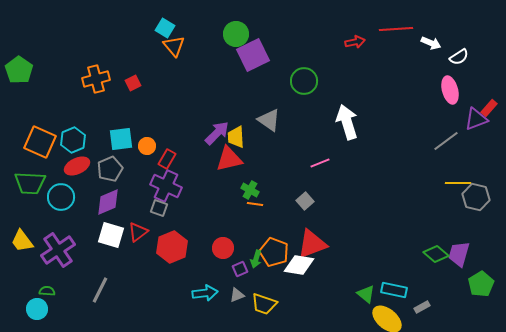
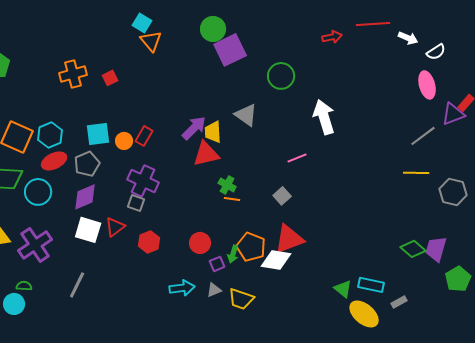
red rectangle: (167, 159) -> (144, 136), moved
yellow line: (458, 183) -> (416, 173), moved
red hexagon: (172, 247) -> (149, 242), size x0.7

